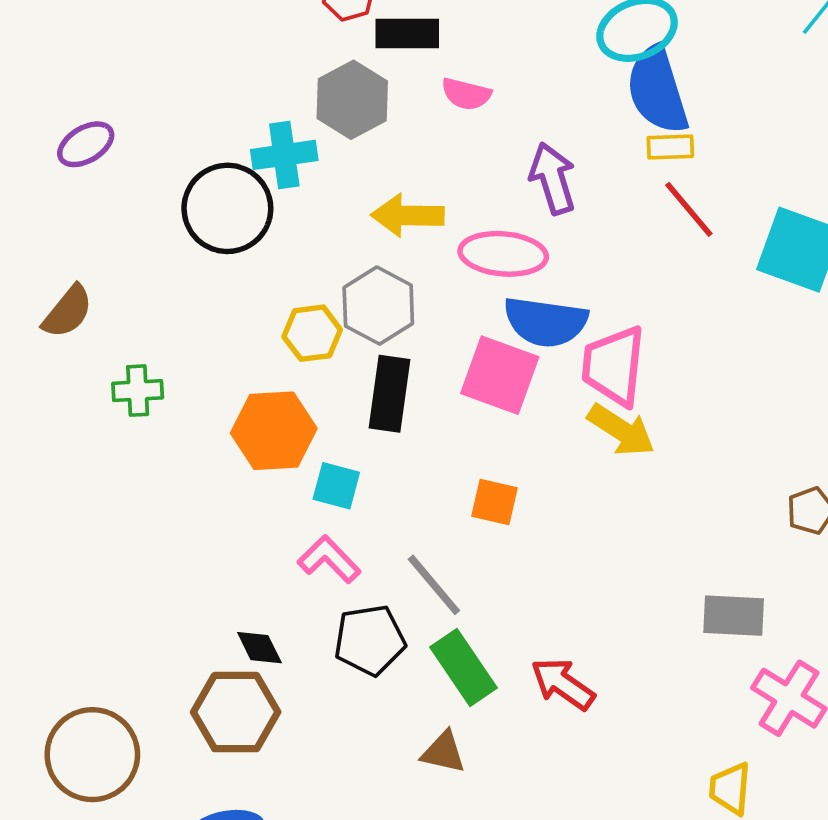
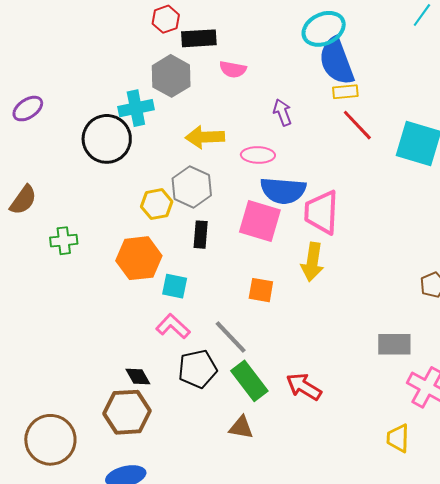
purple arrow: (553, 178) -> (282, 112), size x0.7
pink ellipse: (503, 254) -> (258, 155), size x0.7
black rectangle: (389, 394) -> (201, 235), size x0.7
yellow arrow: (621, 430) -> (312, 262), moved, turned 69

